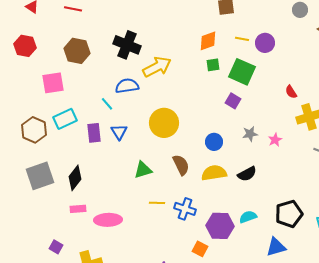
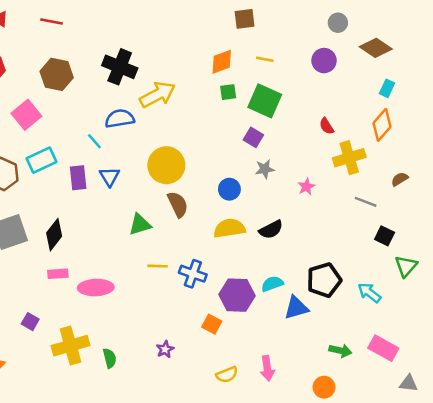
purple circle: (265, 43) -> (324, 61), moved
pink square: (53, 83) -> (26, 115), turned -30
gray star: (250, 134) -> (265, 169), moved
brown semicircle: (181, 165) -> (178, 204), moved
blue triangle: (276, 247) -> (296, 308), moved

